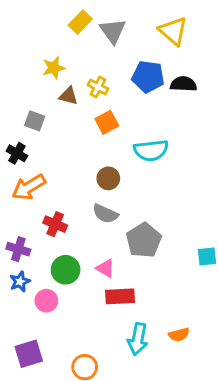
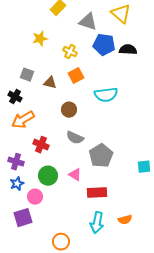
gray triangle: (113, 31) -> (88, 22), moved, turned -36
brown triangle: (68, 96) -> (50, 83), moved
brown circle: (108, 178) -> (69, 110), moved
red rectangle: (120, 296) -> (97, 193), moved
purple square: (29, 354) -> (23, 218), moved

